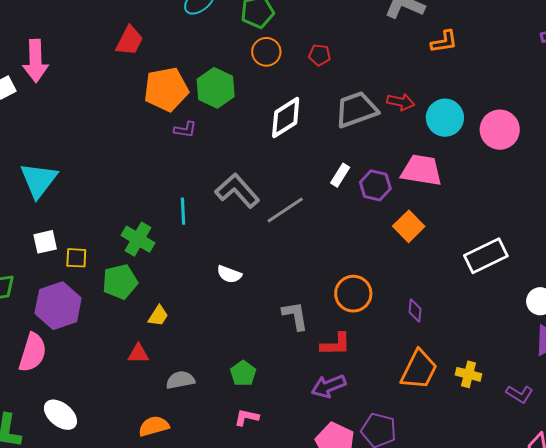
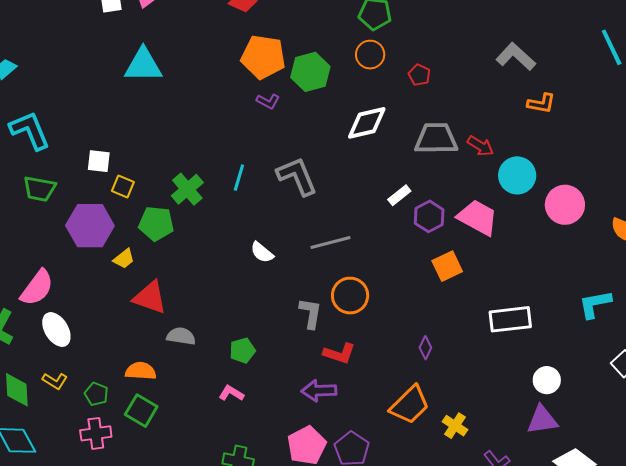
cyan triangle: (39, 180) -> (143, 65), moved, turned 33
gray line: (285, 210) -> (331, 243), moved
orange circle: (353, 294) -> (350, 296), moved
yellow trapezoid: (158, 316) -> (124, 259), moved
pink semicircle: (33, 352) -> (37, 288), moved
red triangle: (138, 354) -> (150, 298), size x1.6

